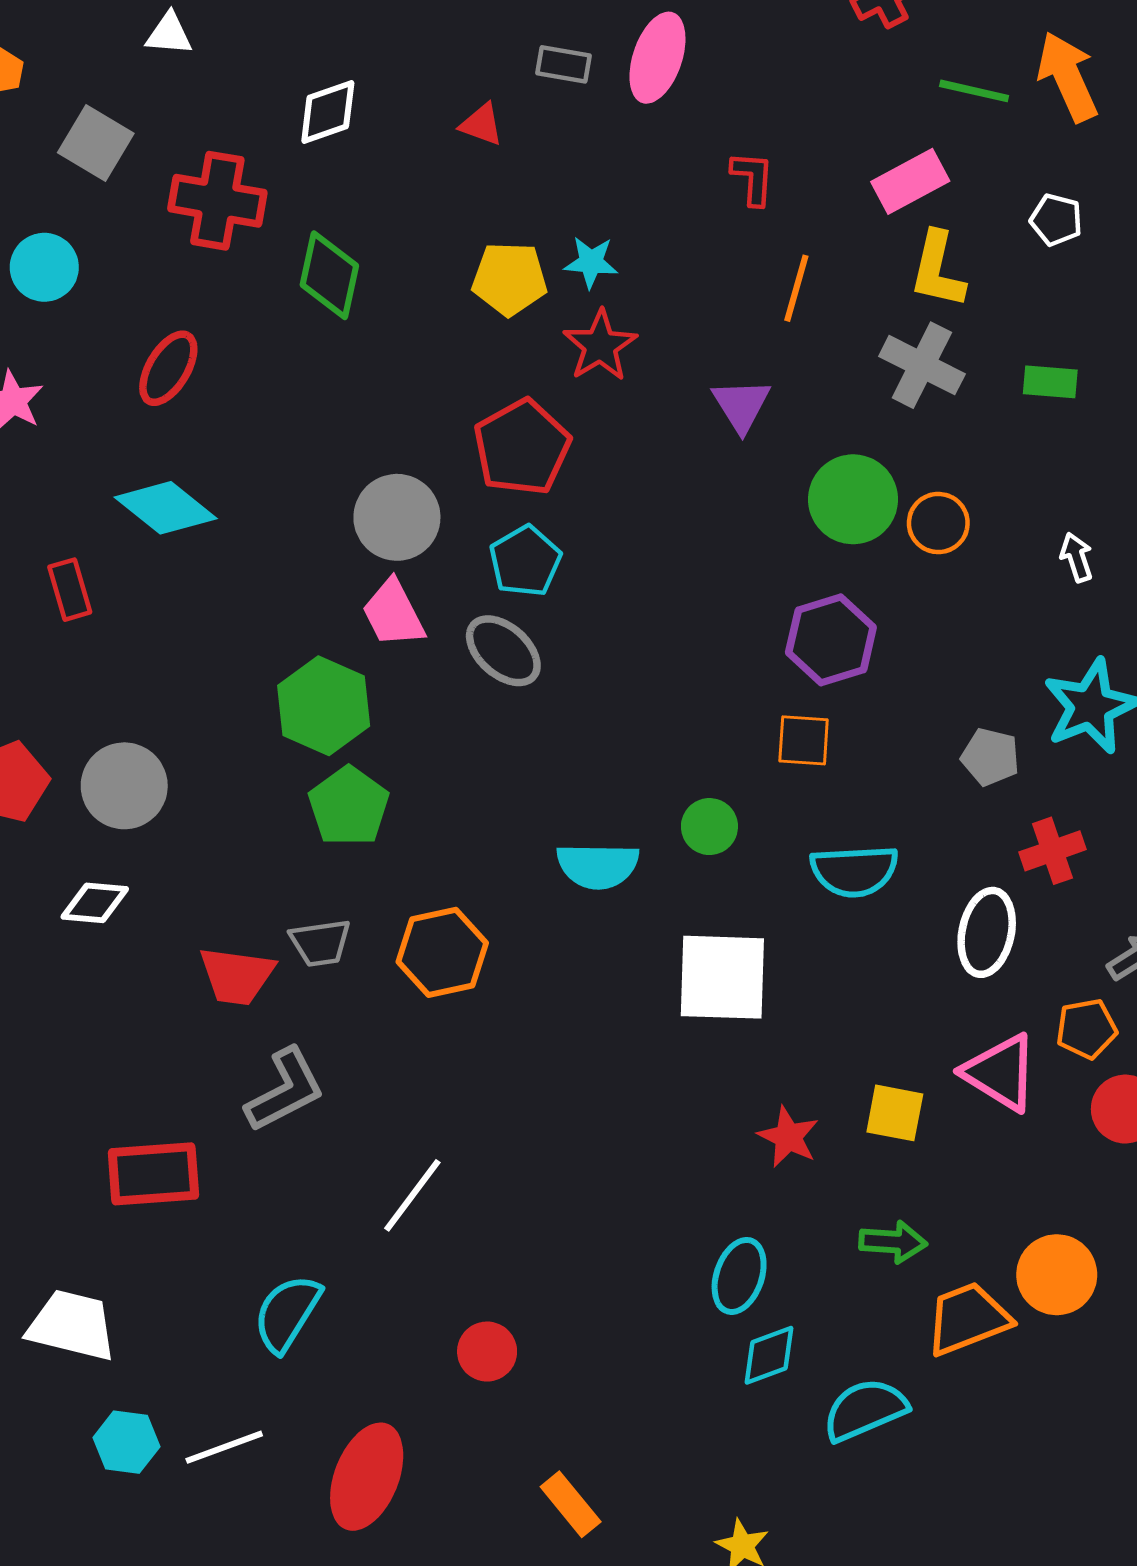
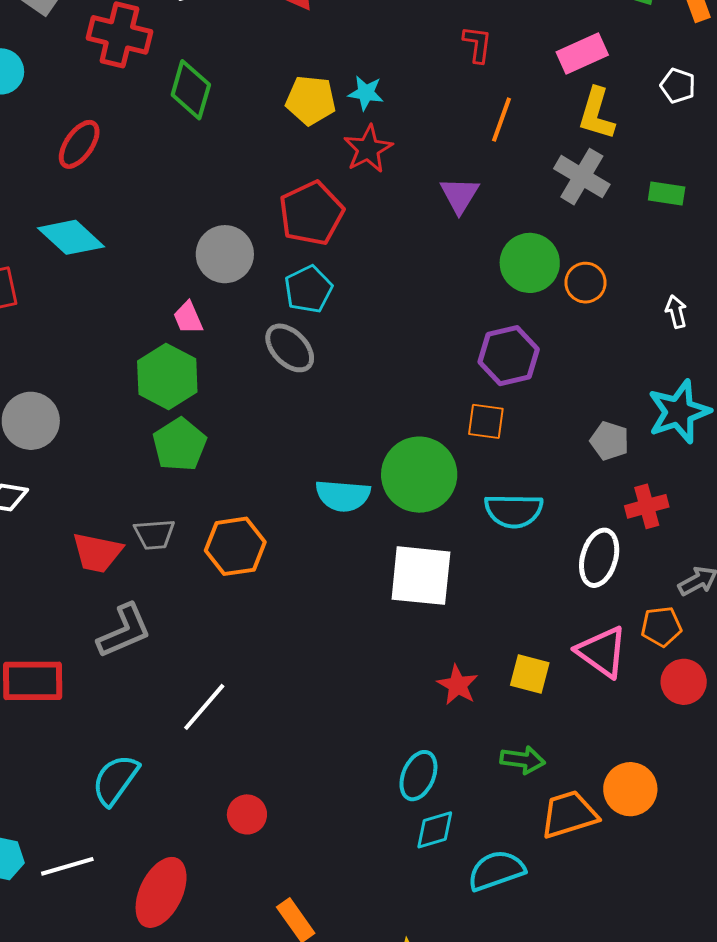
pink trapezoid: (393, 613) -> (188, 318), moved, size x0.7
green circle: (709, 827) -> (419, 475), size x2.0

